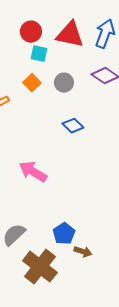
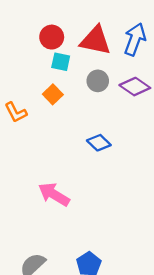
gray circle: (64, 83) -> (98, 81), moved

